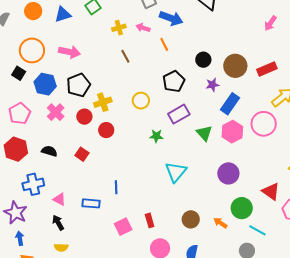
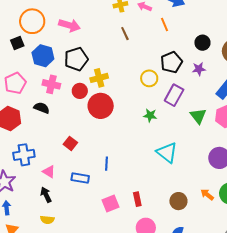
black square: (19, 73) -> (17, 43), turned 32
purple star: (212, 85) -> (199, 69), moved
yellow circle: (141, 101) -> (149, 78), moved
pink cross: (56, 112) -> (51, 84), turned -36
purple rectangle: (179, 114) -> (174, 95), turned -35
red circle: (106, 130) -> (101, 106), size x1.6
black semicircle: (49, 151) -> (42, 108), moved
red square: (82, 154) -> (70, 143), moved
cyan triangle: (176, 172) -> (167, 153), turned -35
orange arrow: (220, 223) -> (207, 195), moved

